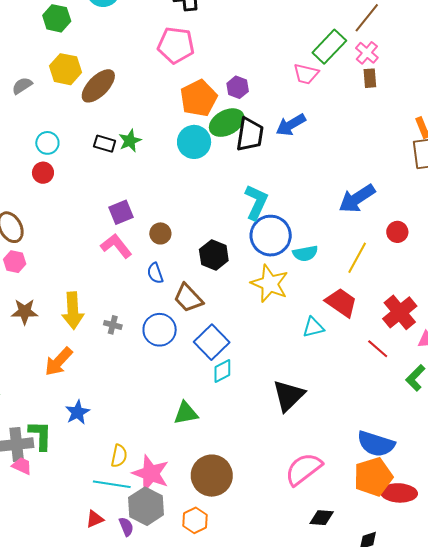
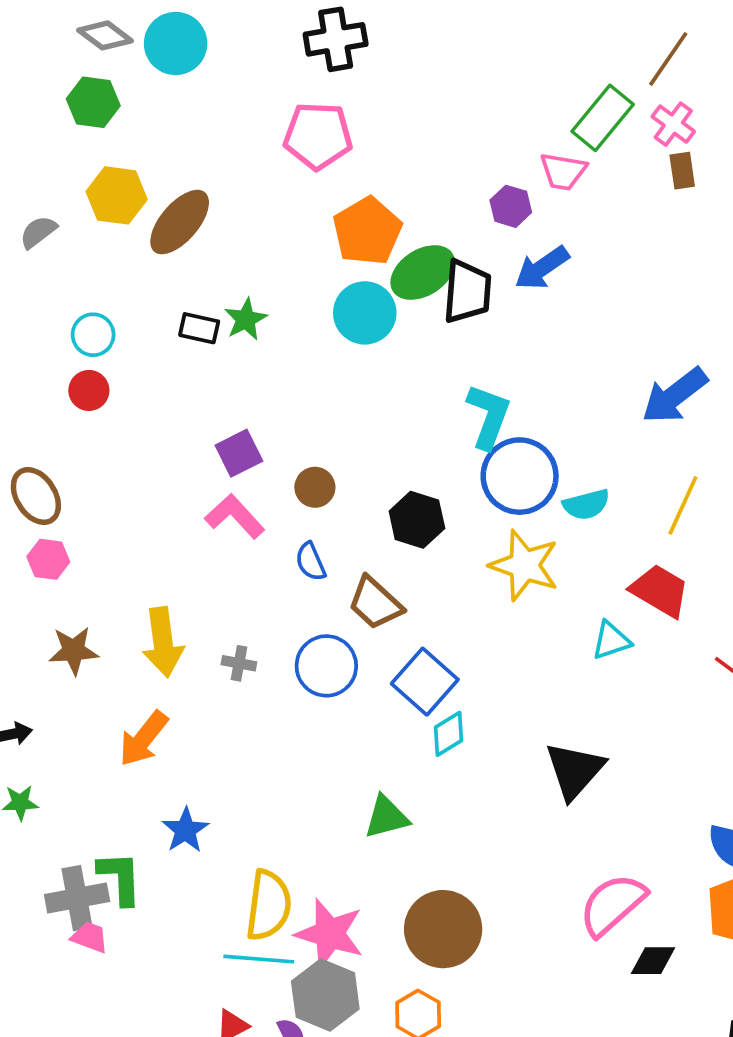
purple hexagon: (238, 87) -> (511, 206), moved
yellow semicircle: (119, 456) -> (268, 905), size x1.6
black diamond: (322, 518) -> (653, 961), moved

